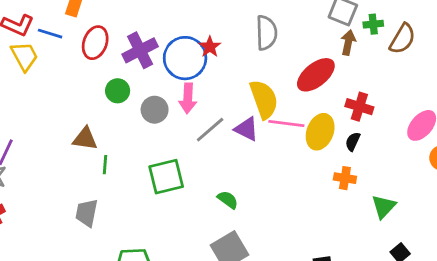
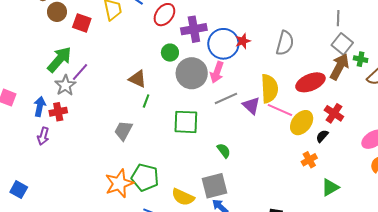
brown arrow: (348, 42) -> (339, 67), size x1.5
gray circle: (155, 110) -> (192, 73), size x1.6
orange cross: (345, 178) -> (309, 160), turned 35

